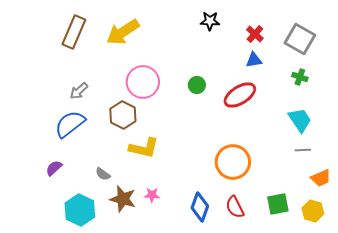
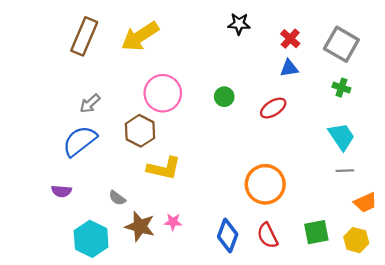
red ellipse: (240, 95) -> (273, 108), size x0.7
purple semicircle: (54, 168) -> (61, 191), turned -132

